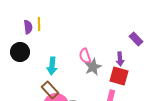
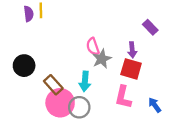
black circle: (20, 52) -> (24, 66), moved
cyan arrow: (52, 66) -> (85, 81), moved

